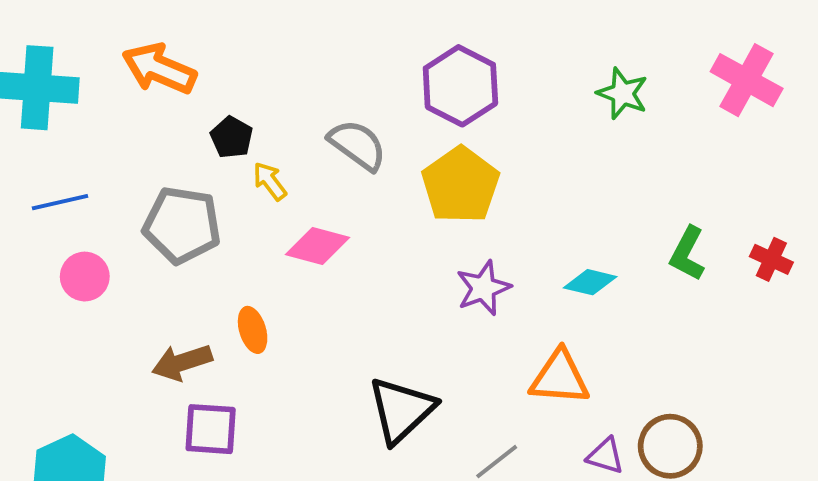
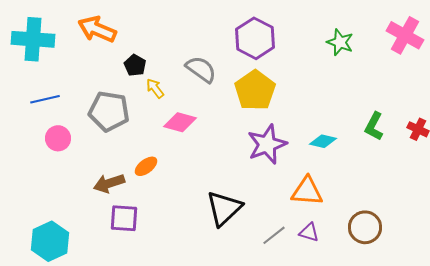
purple star: (483, 288) -> (267, 144), size x1.4
orange ellipse: (253, 330) -> (146, 166), turned 70
purple triangle: (605, 456) -> (309, 232), moved

